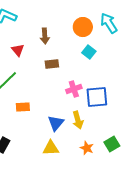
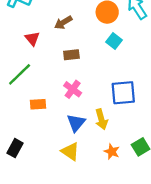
brown arrow: (45, 36) -> (63, 22), turned 63
pink cross: (74, 89) -> (73, 89), moved, turned -35
yellow triangle: (51, 148) -> (70, 152), turned 36

